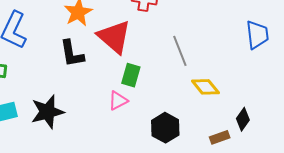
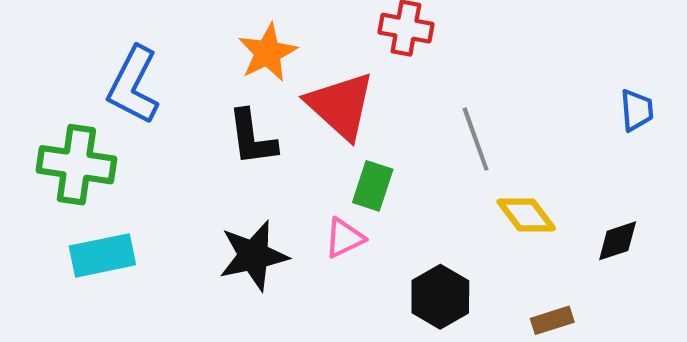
blue trapezoid: (257, 35) -> (637, 110), size x0.7
black star: (47, 112) -> (254, 256), moved
black diamond: (243, 119) -> (618, 241), moved, turned 35

